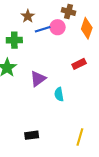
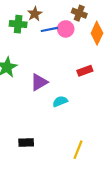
green cross: (14, 40) -> (18, 24), moved
cyan semicircle: (59, 94) -> (60, 101), turned 72

